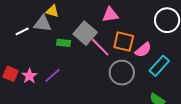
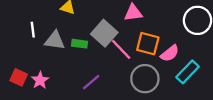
gray triangle: (43, 24) -> (55, 41), moved
white line: (22, 31) -> (33, 30), turned -72
purple line: (52, 75) -> (91, 82), moved

